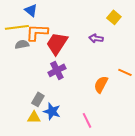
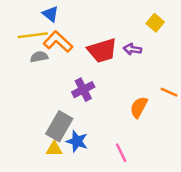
orange L-shape: (37, 32) -> (58, 42), turned 40
red trapezoid: (57, 43) -> (102, 50), moved, turned -140
gray rectangle: (38, 99) -> (59, 126), size x1.6

